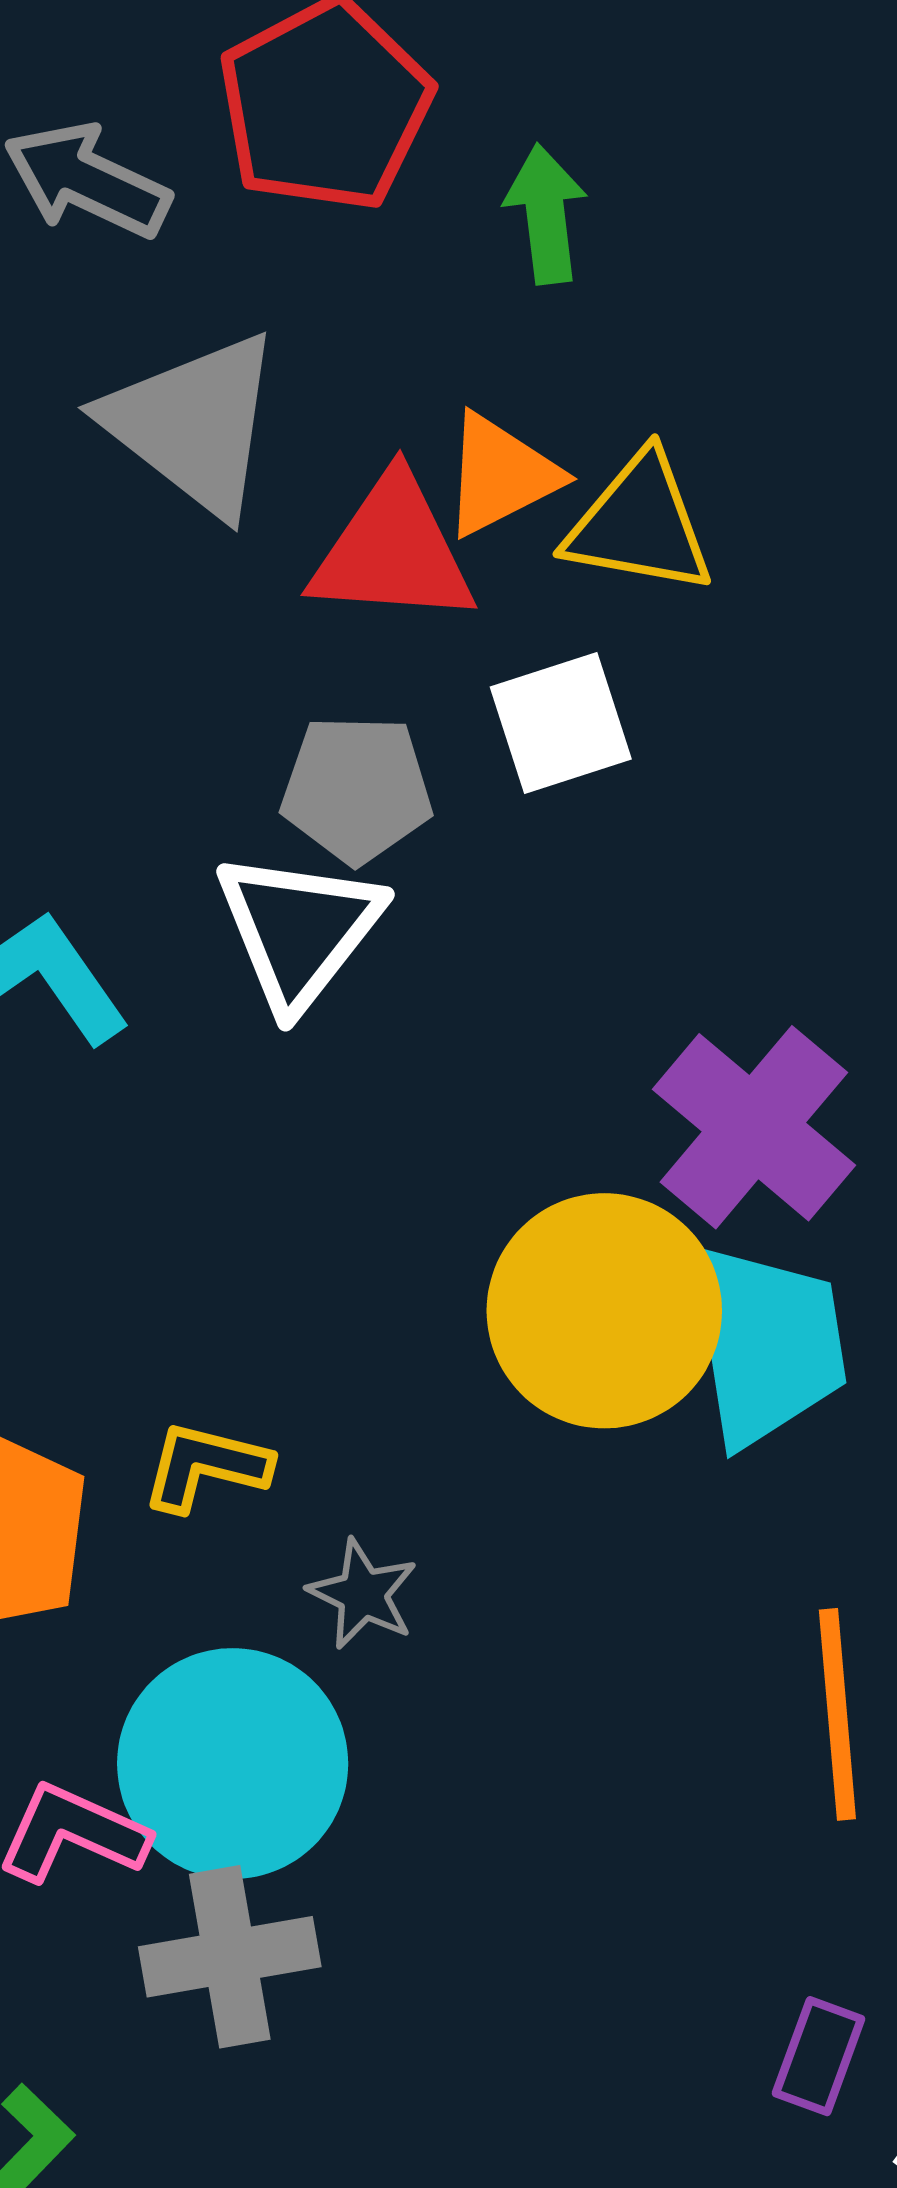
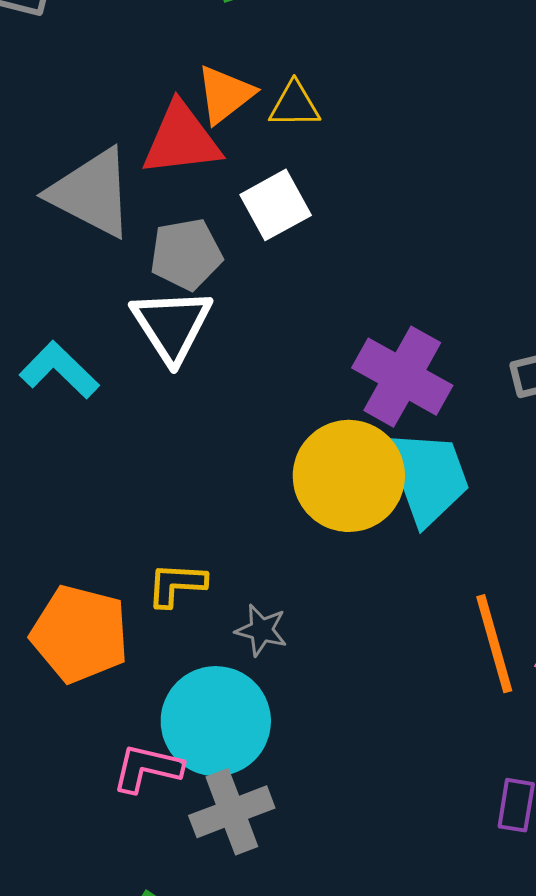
gray triangle: (194, 424) -> (92, 193), moved
yellow triangle: (639, 524) -> (294, 105), size x0.7

